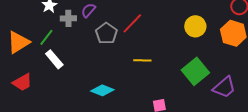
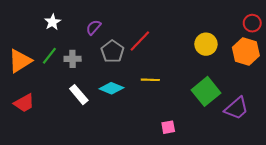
gray cross: (68, 18) -> (73, 59), moved
white rectangle: (54, 59) -> (79, 95), moved
cyan diamond: (102, 90) -> (111, 88), moved

